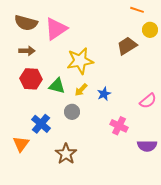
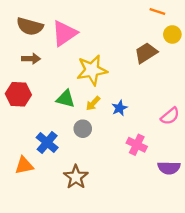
red hexagon: (31, 79) -> (18, 94), moved
orange triangle: (21, 144) -> (24, 165), turned 42

